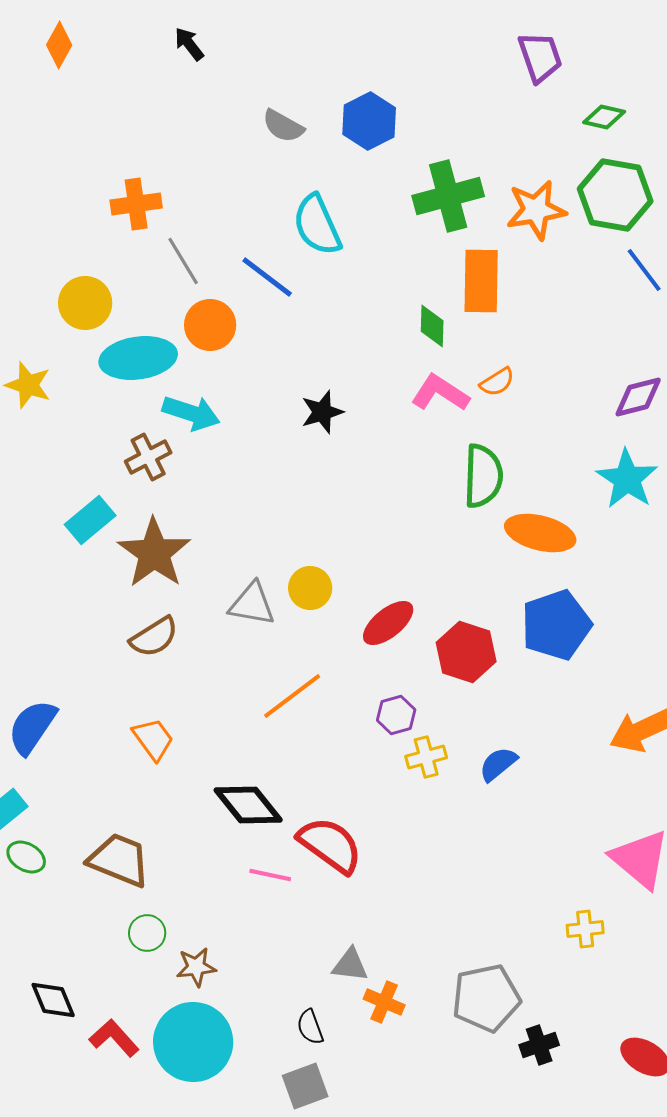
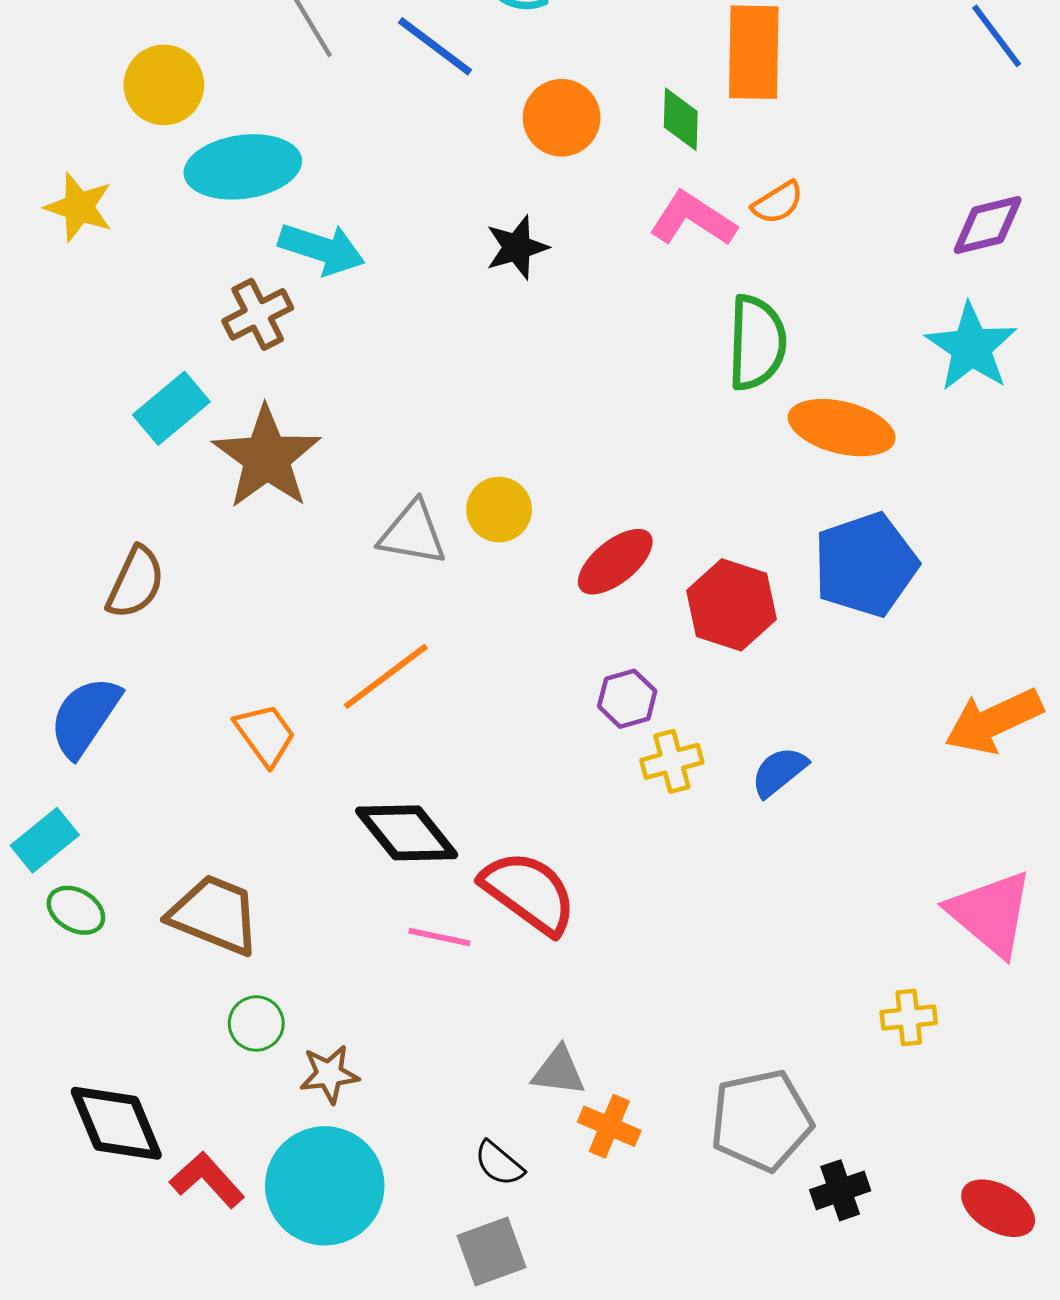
orange circle: (210, 325) -> (562, 118), moved
brown semicircle: (154, 637) -> (136, 583), moved, turned -33
orange line: (292, 696) -> (386, 676), moved
black diamond: (53, 1000) -> (116, 1123), size x1.4
black semicircle: (310, 1027) -> (499, 1164), turned -30

